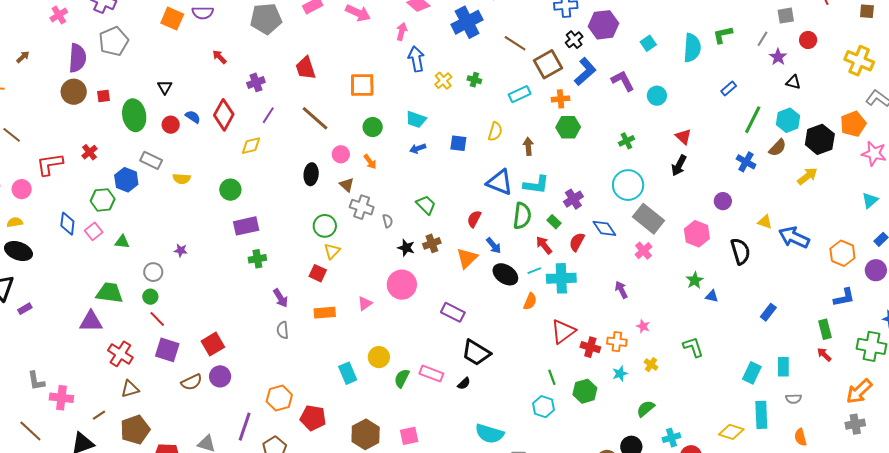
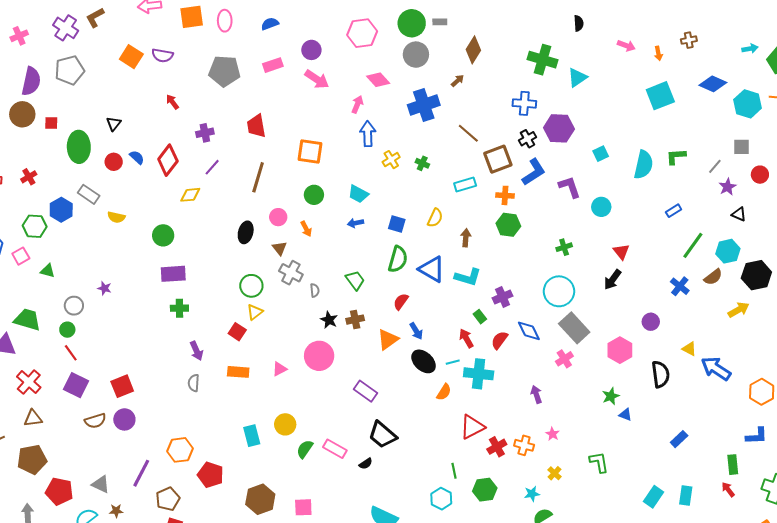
brown line: (315, 118) -> (258, 177), turned 56
green semicircle: (522, 216) -> (398, 259), moved
red cross: (590, 347) -> (497, 447), turned 36
cyan star: (620, 374) -> (532, 494), moved

